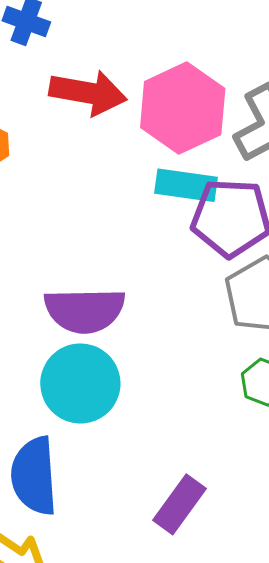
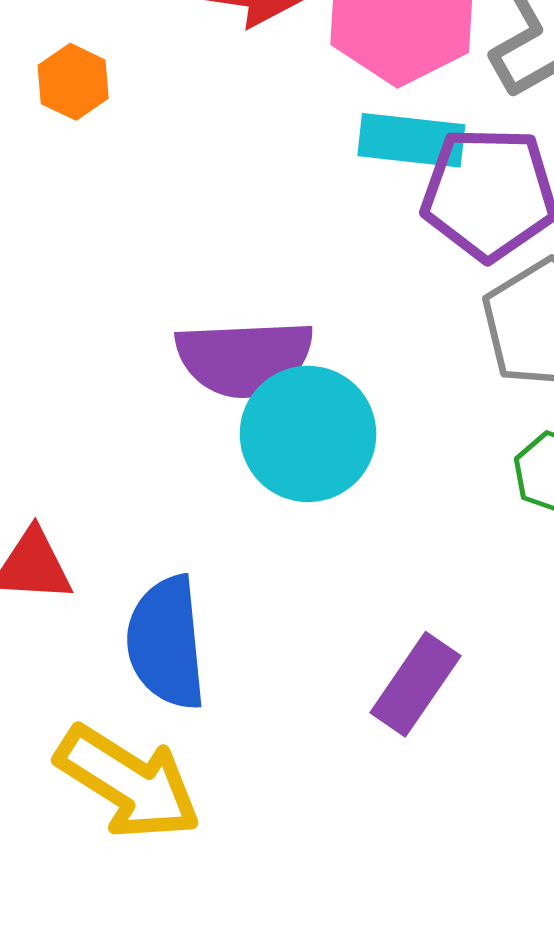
cyan circle: (80, 383) -> (308, 434), moved

